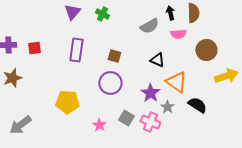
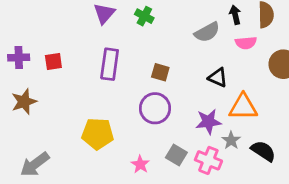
orange triangle: (176, 82) -> (243, 107), turned -35
purple star: (150, 93) -> (208, 122), turned 30
black semicircle: (197, 105) -> (263, 151), moved

